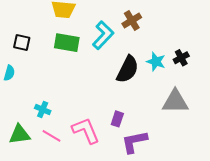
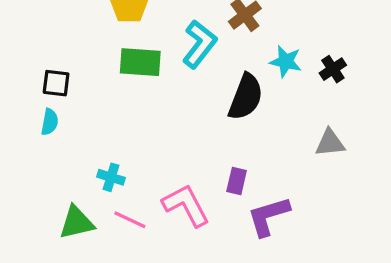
black square: (22, 43) -> (56, 83), moved
cyan star: (156, 62) -> (286, 61), moved
gray triangle: (175, 102) -> (330, 143), size x0.7

